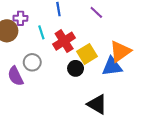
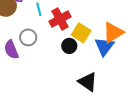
yellow square: (87, 54) -> (81, 33), turned -30
blue triangle: (112, 67) -> (104, 46), turned -50

